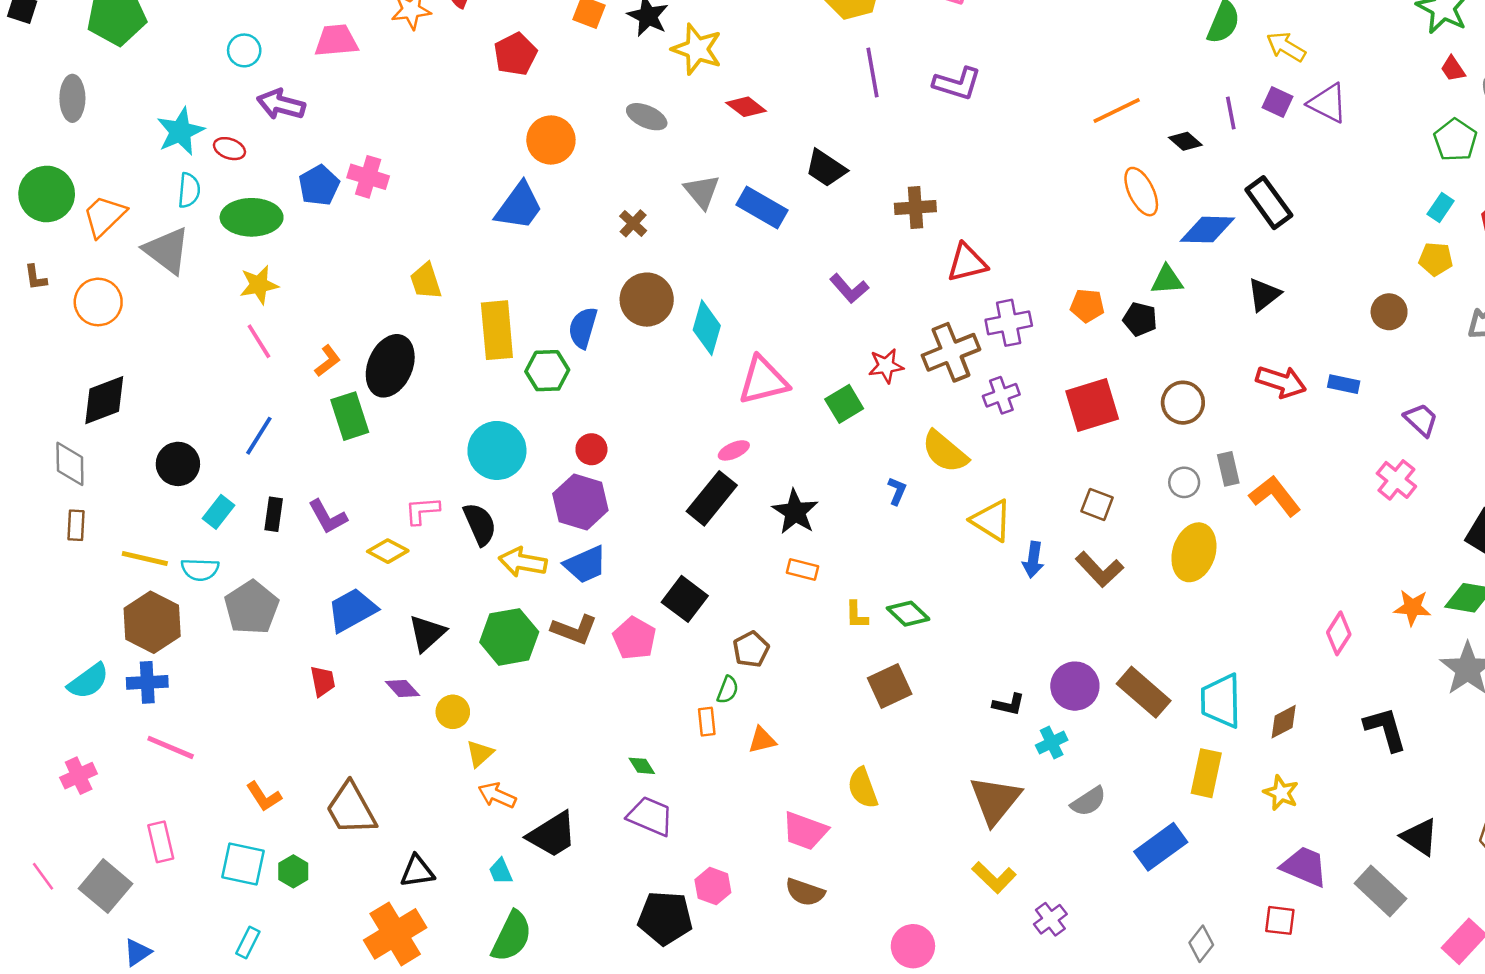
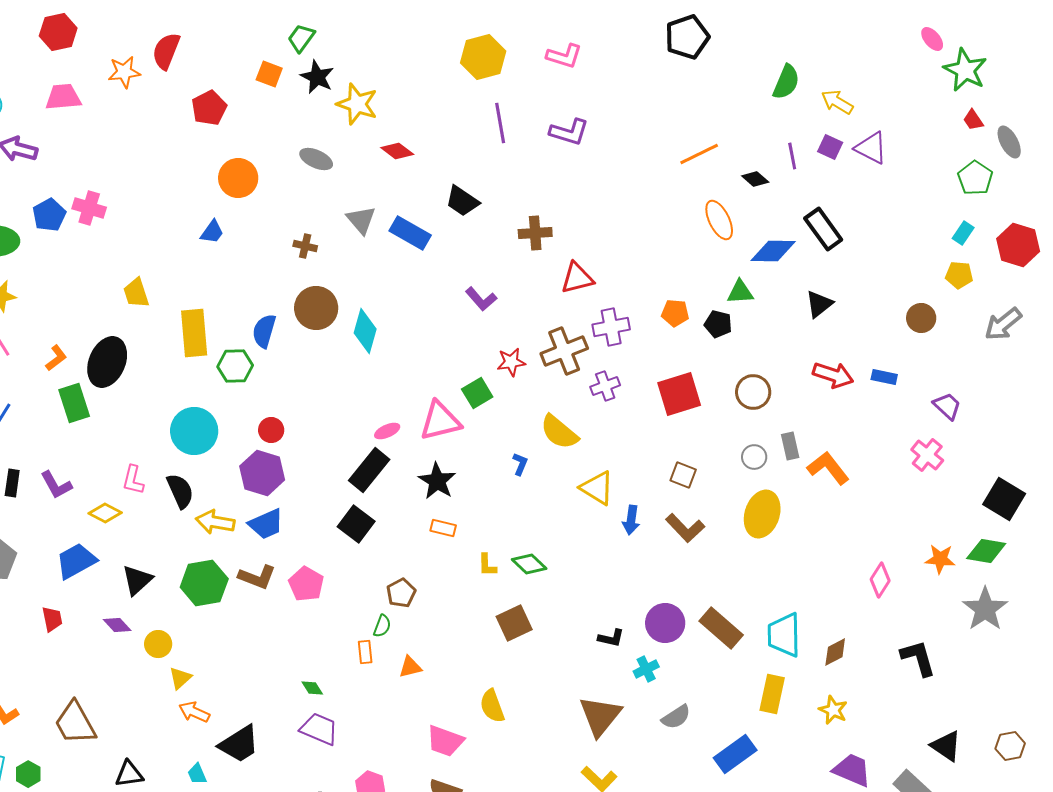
blue trapezoid: (519, 206) -> (212, 232), size x0.6
brown cross: (633, 223) -> (305, 246), turned -30
pink triangle: (763, 381) -> (440, 421), moved
pink L-shape: (422, 511) -> (133, 480), turned -72
black square: (685, 599) -> (356, 524), moved

